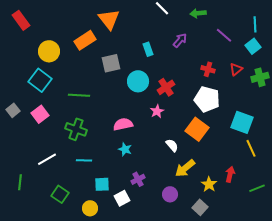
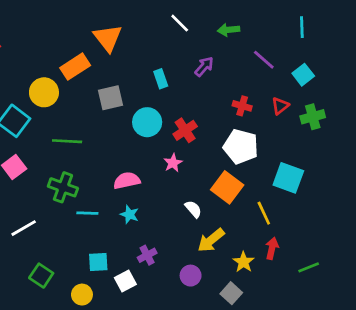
cyan line: (255, 24) -> (302, 27), moved
yellow circle: (49, 51) -> (44, 92), moved
yellow line: (251, 148) -> (264, 213), moved
cyan line: (84, 160) -> (87, 213), moved

